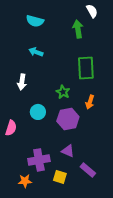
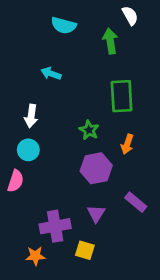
cyan semicircle: (35, 21) -> (64, 25), moved
cyan circle: (38, 112) -> (28, 150), moved
purple triangle: (68, 151) -> (96, 213), turned 40
purple rectangle: (88, 170) -> (136, 202), moved

